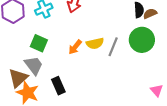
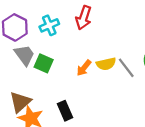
gray line: (113, 47) -> (126, 68), turned -60
gray trapezoid: (34, 65) -> (24, 55), moved

